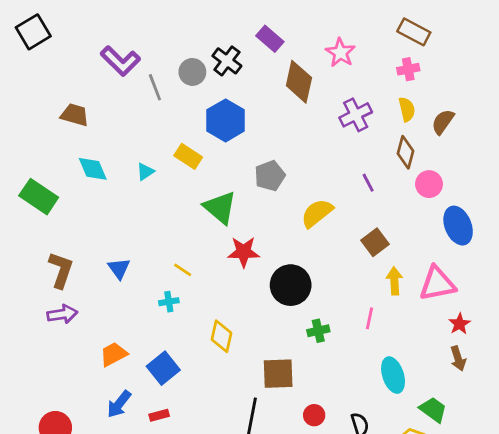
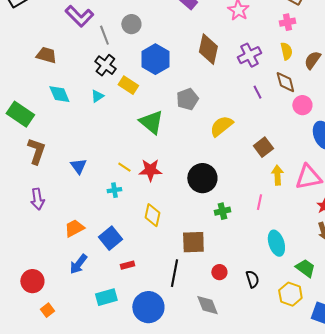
black cross: (227, 61) -> (105, 65), moved
brown diamond: (299, 82) -> (208, 49), moved
brown diamond: (405, 152) -> (285, 82), turned -30
purple line: (368, 183) -> (257, 92), moved
red star: (244, 252) -> (150, 170), moved
brown L-shape: (61, 270) -> (36, 151), moved
purple arrow: (62, 314) -> (37, 199), turned 90
red rectangle: (159, 415) -> (127, 265), moved

